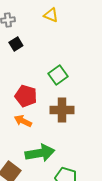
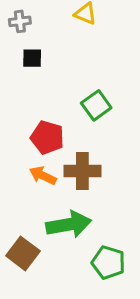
black square: (16, 44) -> (32, 58), turned 32
brown cross: (62, 110) -> (82, 171), moved

